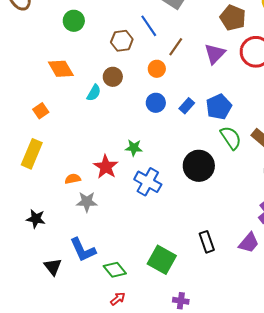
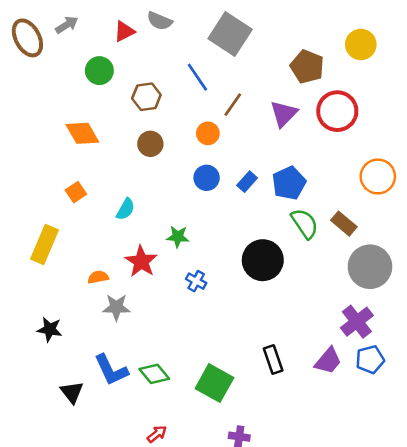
brown hexagon: (122, 41) -> (146, 97), moved
cyan semicircle: (94, 93) -> (126, 209), moved
orange square: (41, 111) -> (76, 192), moved
blue cross: (148, 182) -> (196, 281), size x0.6
green diamond: (115, 270) -> (154, 374), moved

